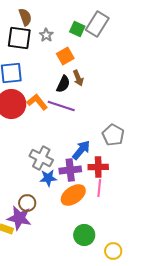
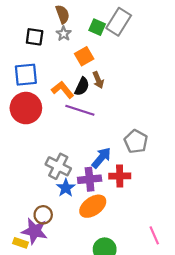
brown semicircle: (25, 17) -> (63, 14), moved
black square: (19, 38) -> (35, 37), size x0.7
orange L-shape: (37, 102) -> (63, 90), moved
blue star: (48, 178) -> (66, 188), turned -30
pink line: (99, 188) -> (154, 235), moved, turned -30

